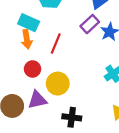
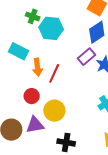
cyan rectangle: (29, 23) -> (18, 51), moved
orange arrow: (27, 39) -> (37, 67), moved

